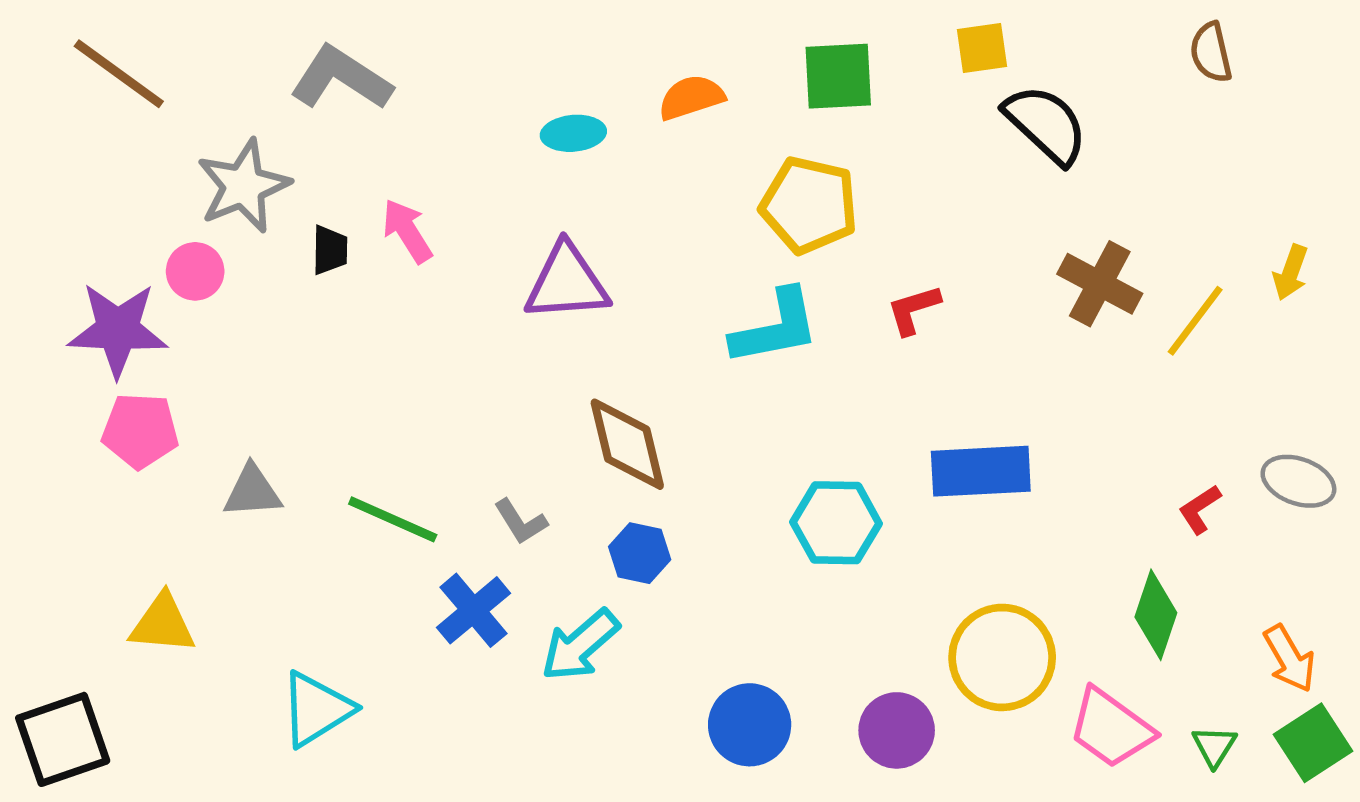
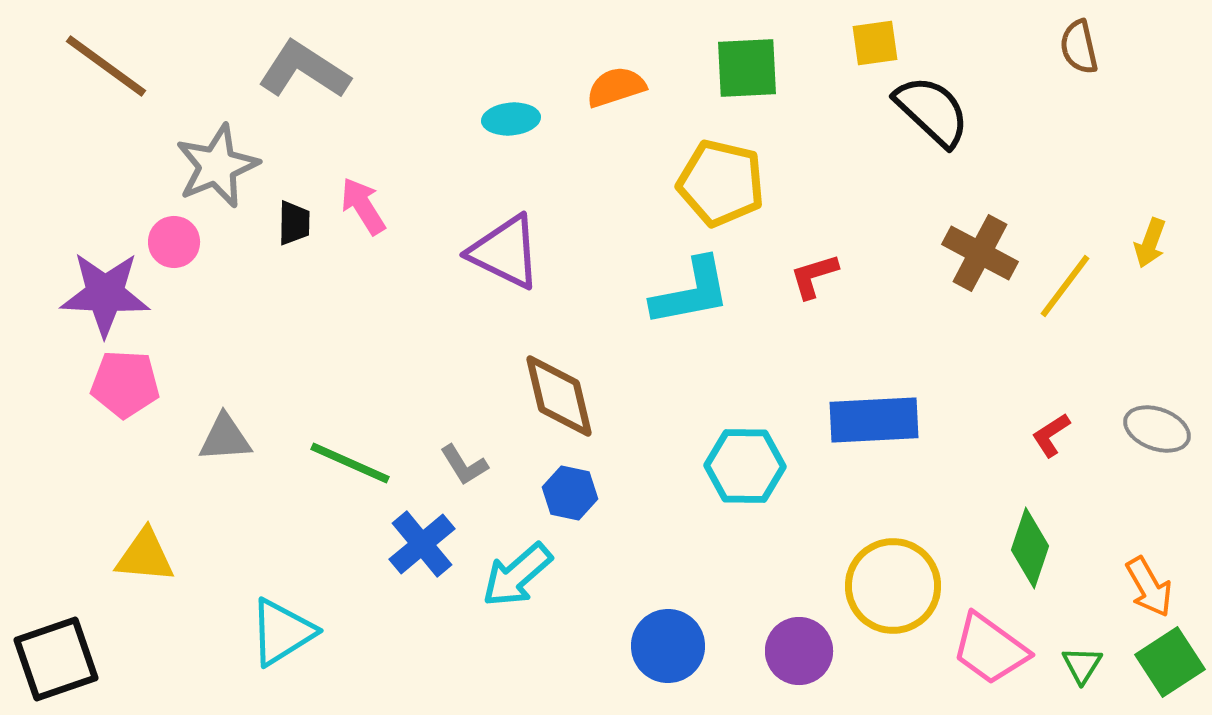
purple triangle: (567, 283) -> (505, 252), turned 30
red L-shape: (1200, 509) -> (1051, 435), moved

